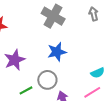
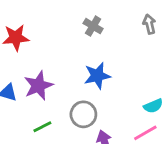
gray cross: (53, 16) -> (93, 26), size x0.6
green line: (26, 90) -> (42, 127), moved

